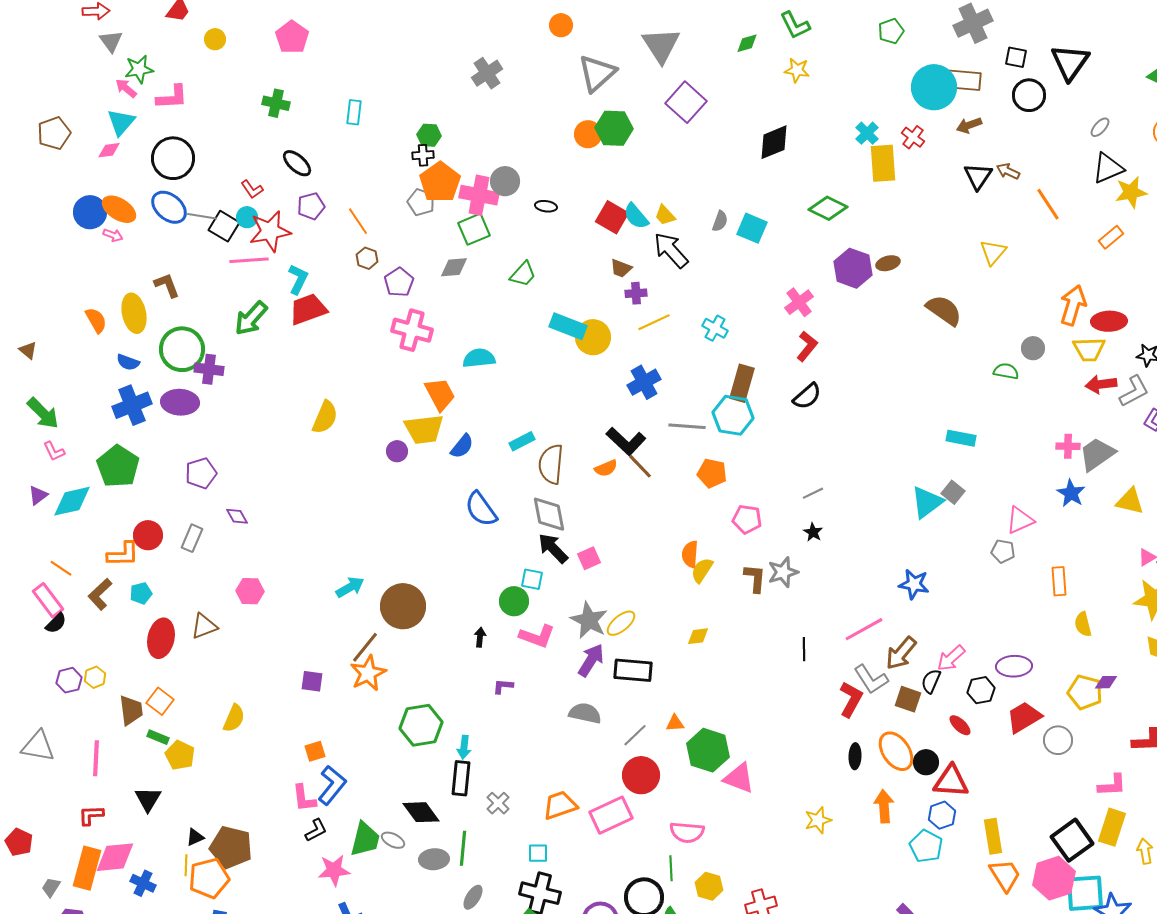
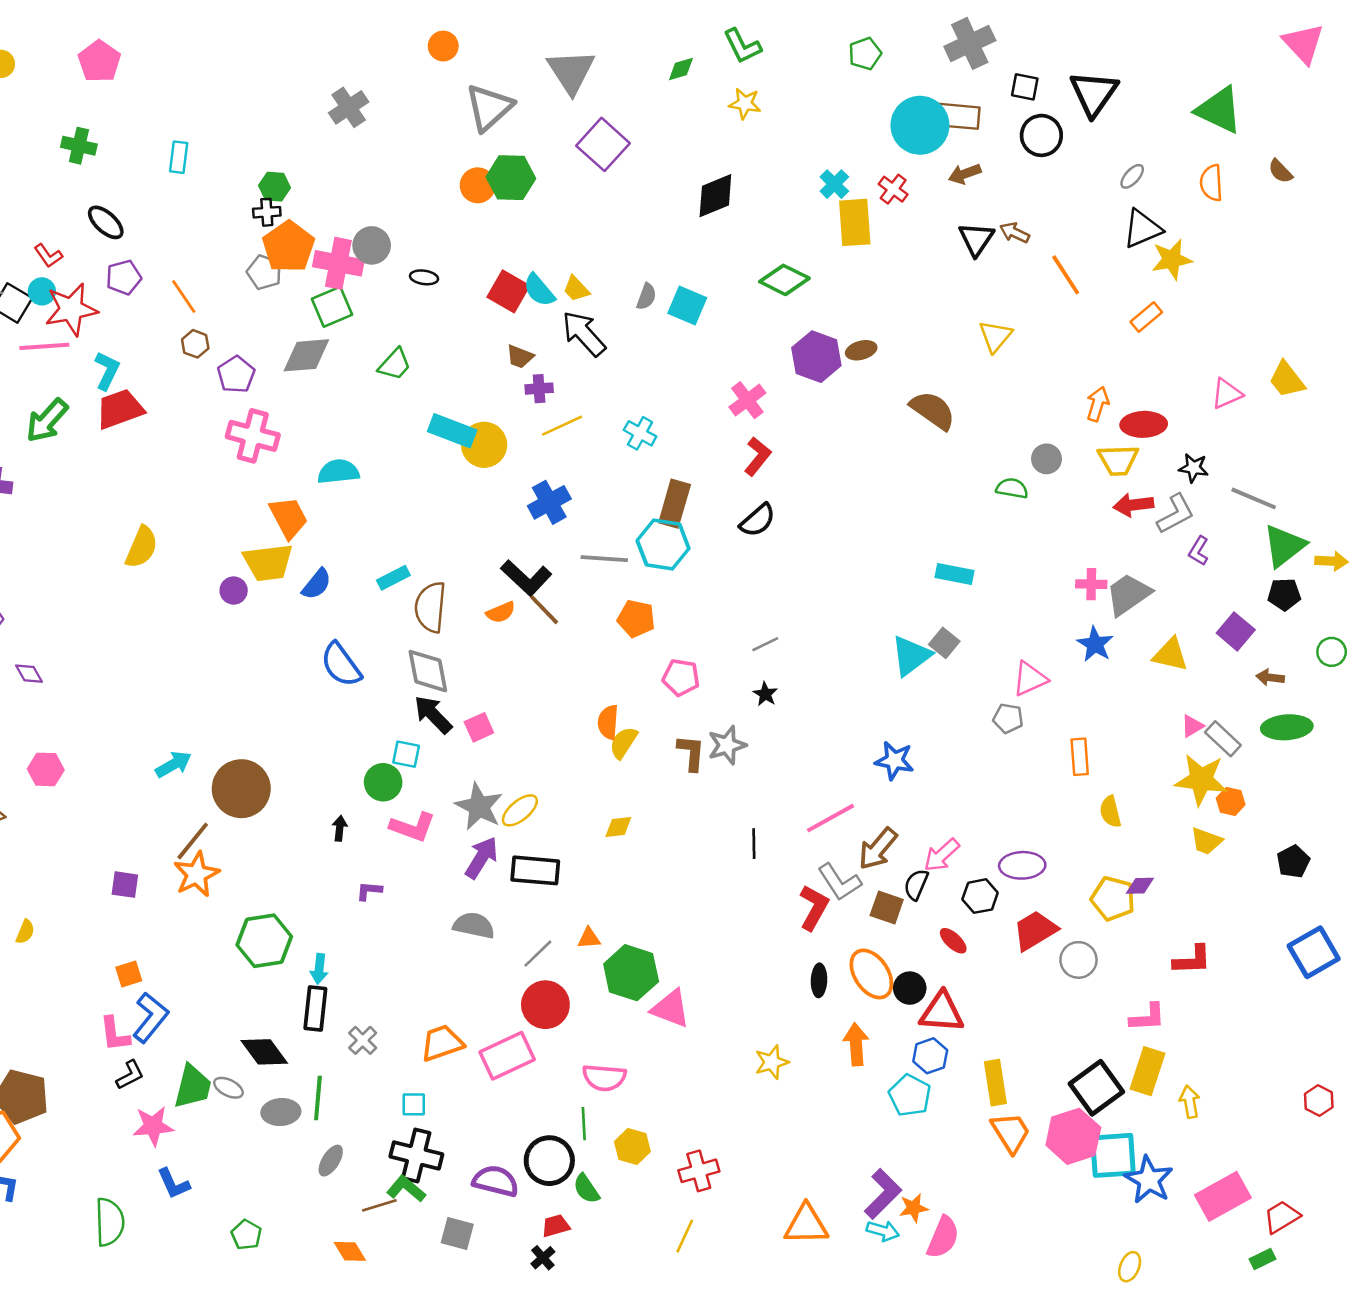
gray diamond: (454, 267) -> (306, 355), size x1.4
orange arrow: (1073, 305) -> (1098, 404), size x0.7
yellow semicircle: (234, 718) -> (25, 932), size x0.7

